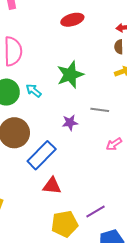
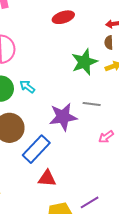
green star: (70, 75) -> (84, 62), moved
purple star: (70, 123) -> (63, 117), size x1.8

